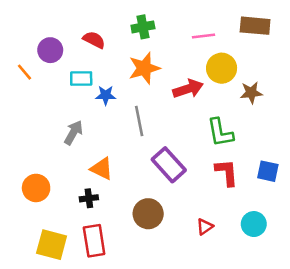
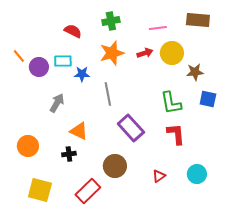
purple circle: (50, 50) -> (39, 67), moved
red arrow: (188, 89) -> (145, 53), moved, size x0.7
blue square: (268, 171) -> (208, 99), moved
red rectangle: (94, 241) -> (88, 191), moved, turned 55

